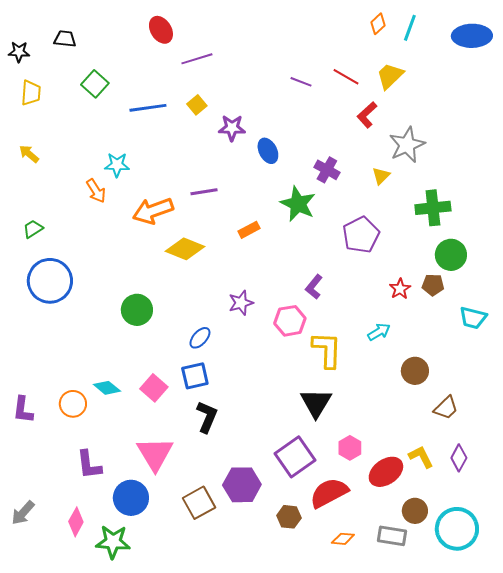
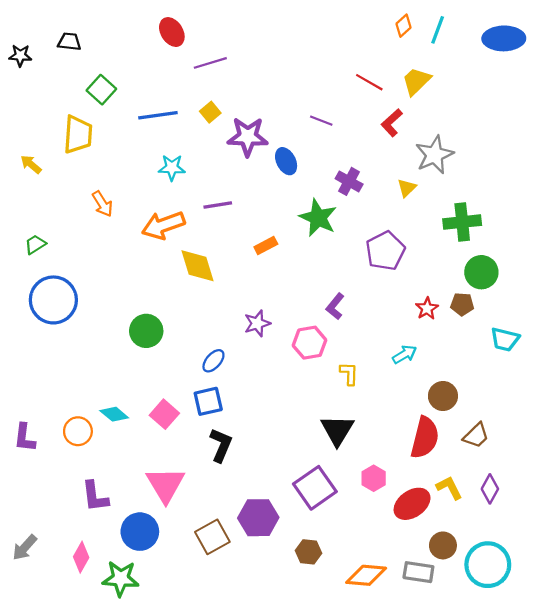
purple line: (301, 82) -> (321, 121), moved
yellow trapezoid: (31, 93) -> (78, 134), moved, size x1.4
purple star: (232, 128) -> (248, 137), size x1.4
cyan star: (117, 165) -> (172, 168), moved
yellow diamond: (185, 249) -> (197, 266), turned 51
yellow L-shape: (327, 350) -> (349, 374), size x0.6
red semicircle: (329, 493) -> (425, 438), moved, turned 132
orange diamond: (343, 539) -> (366, 575), size x1.6

